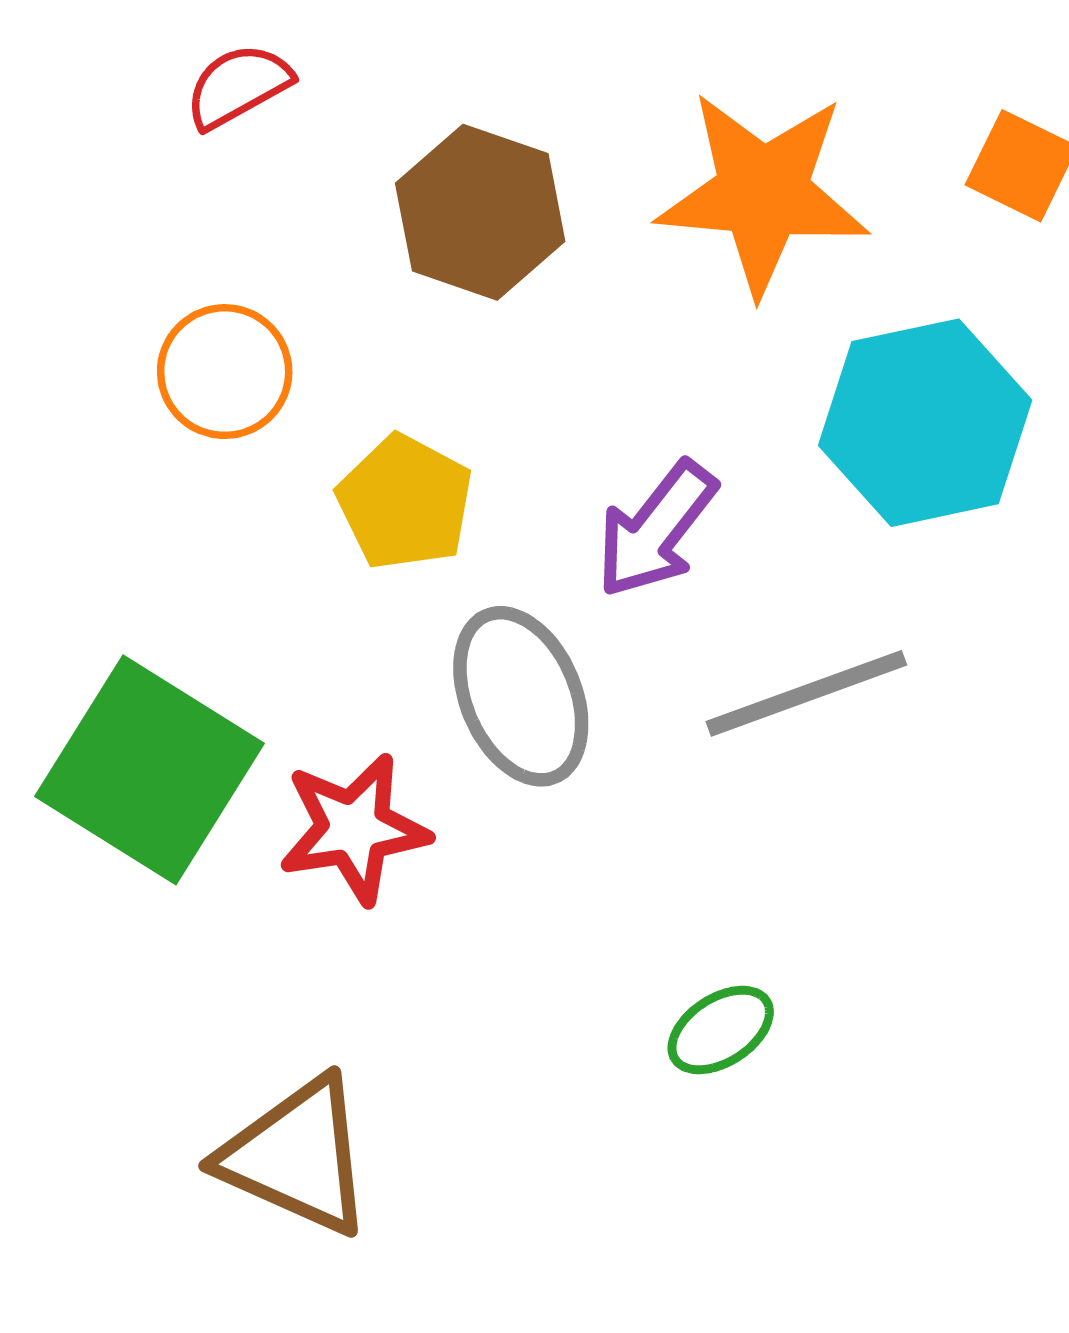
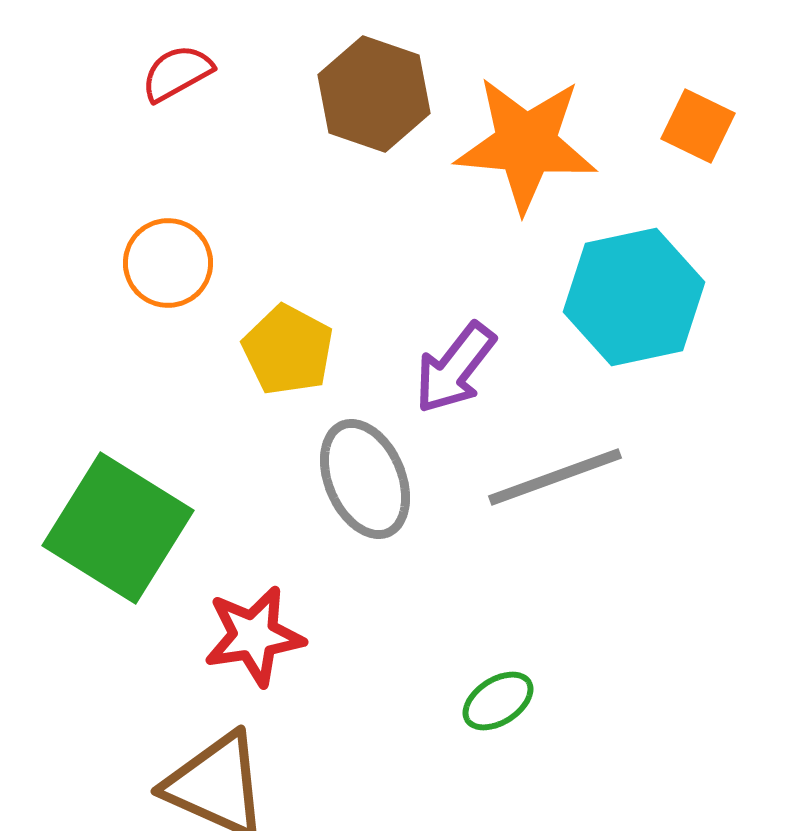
brown hexagon: (480, 212) -> (374, 94), moved
red star: (354, 829) -> (254, 636), moved

